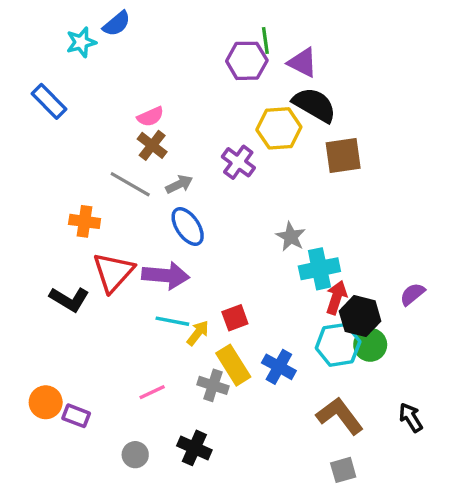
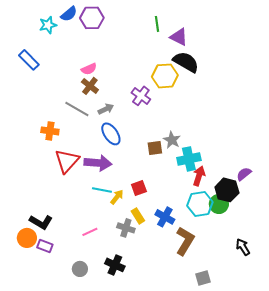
purple hexagon: (247, 61) -> (92, 18), moved
brown square: (343, 156) -> (155, 148), moved, size x0.7
black L-shape: (69, 299) -> (41, 222), moved
black hexagon: (360, 316) -> (227, 190), moved
yellow rectangle: (233, 365) -> (138, 216), size x0.7
brown L-shape: (340, 416) -> (185, 241), moved, turned 68

